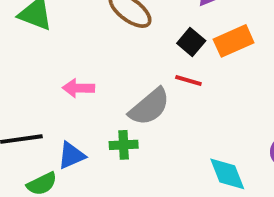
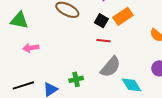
pink arrow: (78, 88) -> (31, 48), moved
gray semicircle: (149, 107) -> (111, 67), moved

